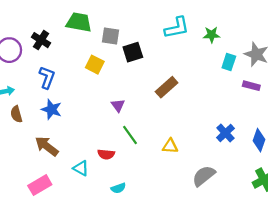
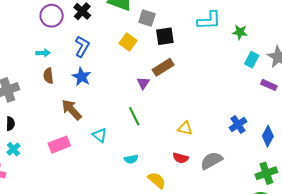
brown rectangle: (167, 87) -> (163, 67), moved
green line: (130, 135) -> (134, 116), moved
red semicircle: (106, 154) -> (181, 158), moved

